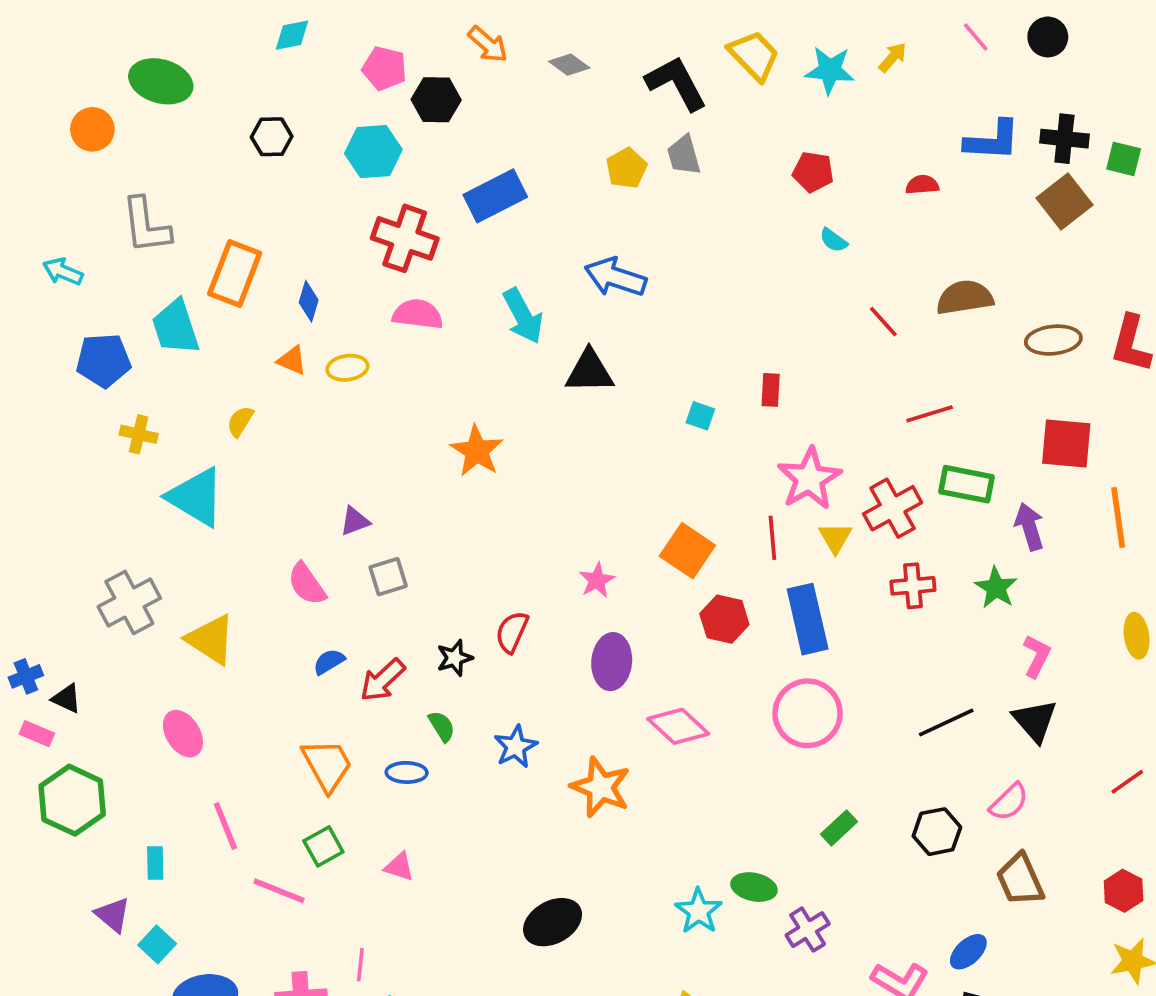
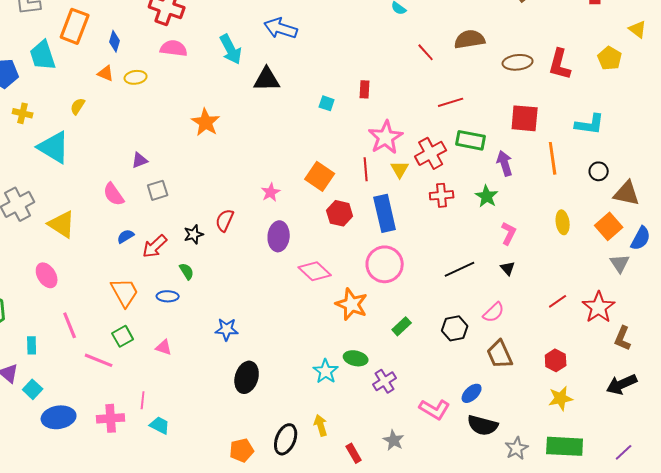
black triangle: (1035, 721) -> (508, 268), size x0.6
blue star: (516, 747) -> (227, 329), moved, turned 30
orange star: (601, 787) -> (352, 304), moved
black ellipse: (553, 922) -> (247, 377), turned -44

